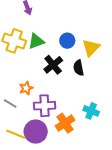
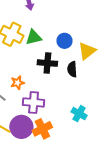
black cross: (53, 65) -> (47, 63), turned 36
orange cross: (65, 123) -> (42, 129), moved

